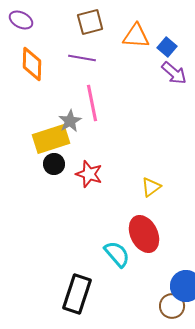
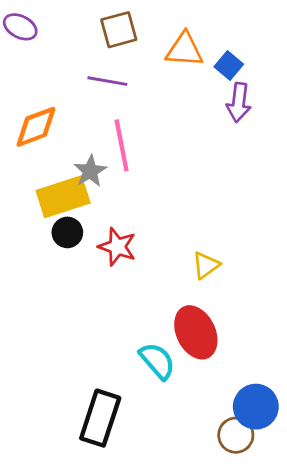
orange diamond: (32, 64) -> (36, 127), moved, turned 68
purple arrow: (174, 73) -> (239, 103), turned 56

